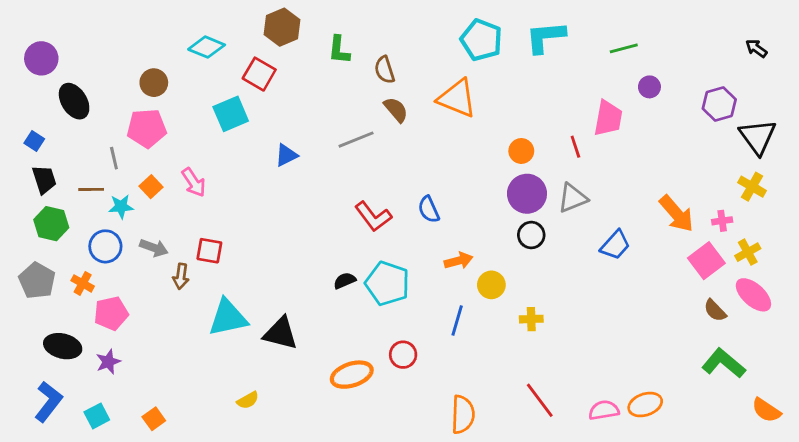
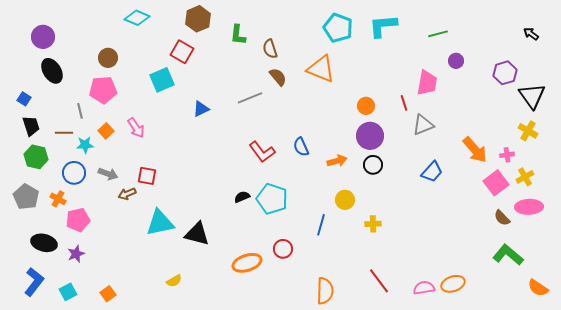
cyan diamond: (207, 47) -> (137, 18), moved
purple circle: (41, 58) -> (43, 37), moved
gray triangle: (573, 198) -> (423, 125), moved
orange arrow: (459, 261) -> (337, 161), moved
brown arrow: (181, 276) -> (127, 194), turned 60
pink ellipse: (753, 295) -> (529, 207), turned -44

